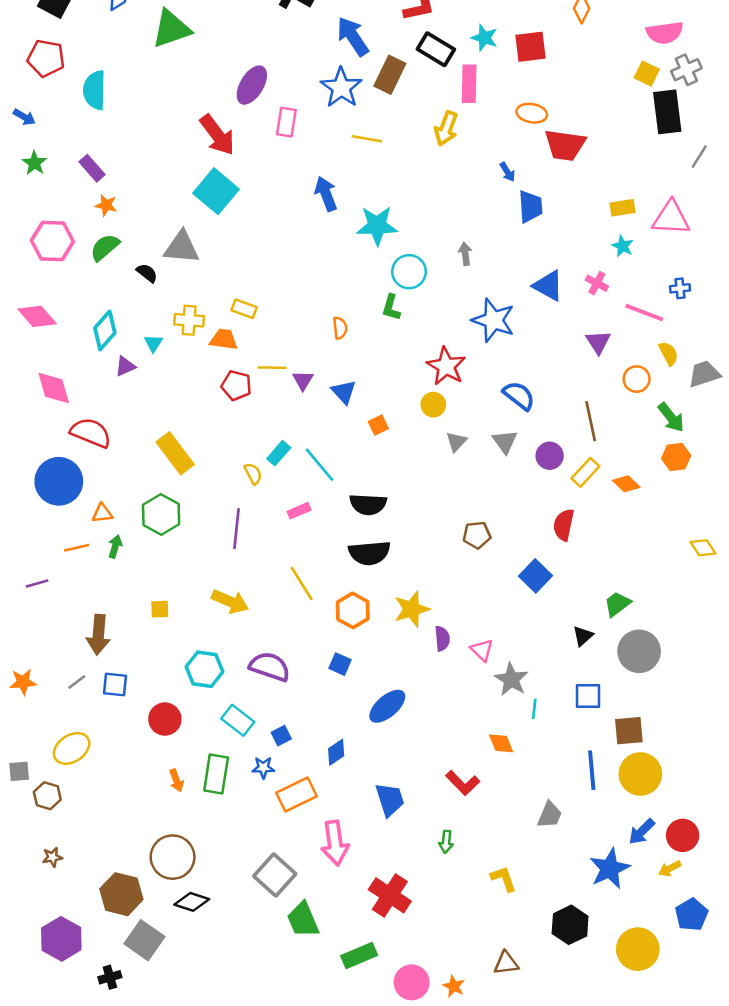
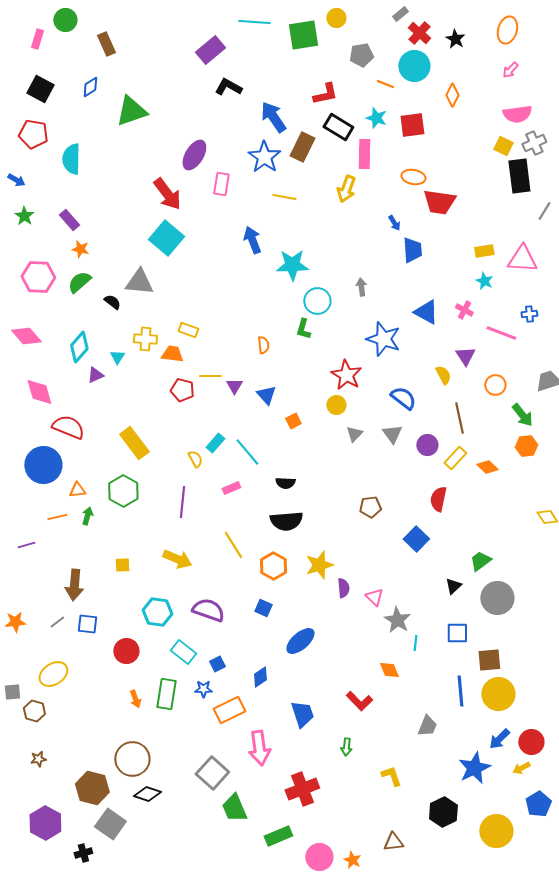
yellow semicircle: (668, 353) -> (443, 375), moved
black semicircle: (368, 504) -> (285, 483), size x0.7
red cross: (390, 895) -> (302, 789), turned 36

